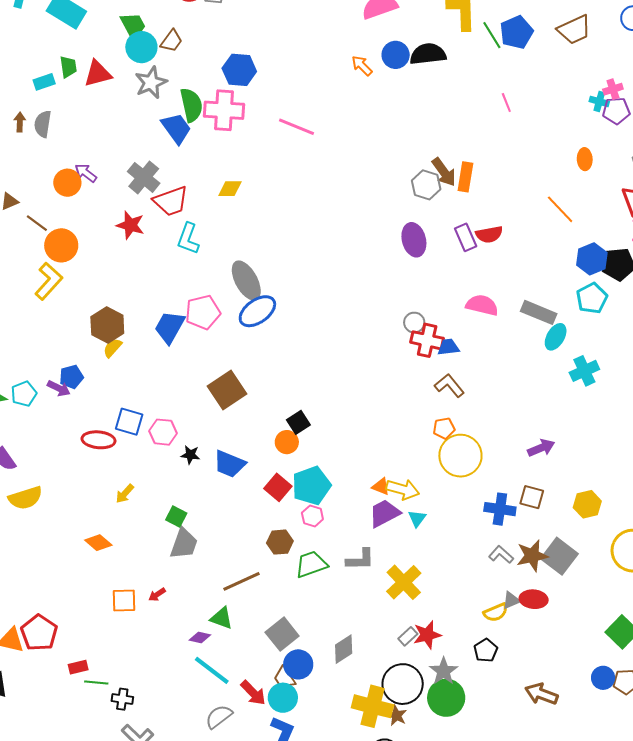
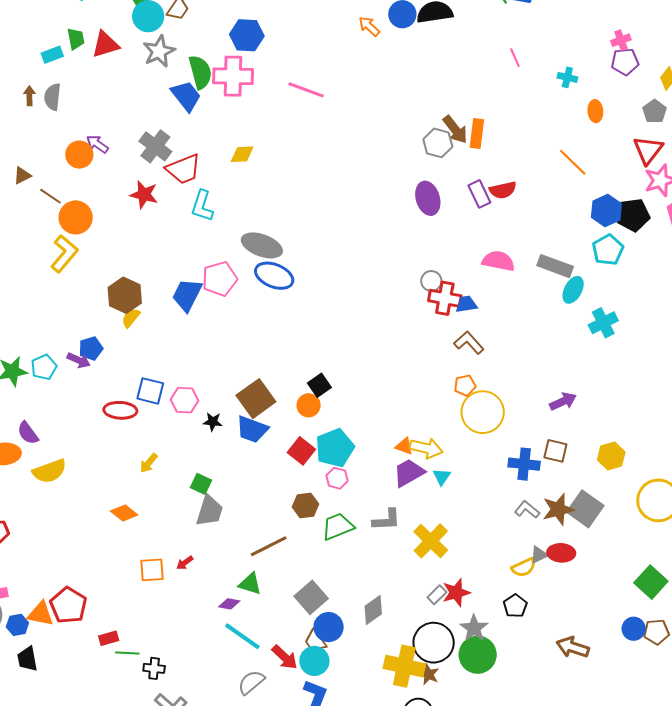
cyan cross: (599, 101) -> (567, 77), moved
gray ellipse: (246, 281) -> (262, 245), turned -39
blue ellipse: (257, 311) -> (274, 276), turned 60
brown square: (227, 390) -> (256, 399), moved

